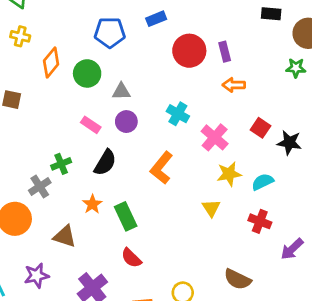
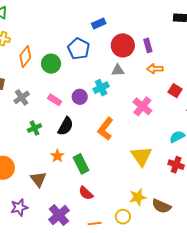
blue pentagon: (110, 33) -> (79, 49), moved, turned 30
gray triangle: (121, 91) -> (118, 70), moved
cyan cross: (178, 114) -> (101, 88), moved, turned 35
red square: (261, 128) -> (175, 91), moved
yellow star: (229, 174) -> (138, 197), moved
gray cross: (40, 186) -> (22, 97), moved
yellow triangle: (211, 208) -> (141, 156), size x1.6
brown triangle: (65, 236) -> (38, 179), turned 36

